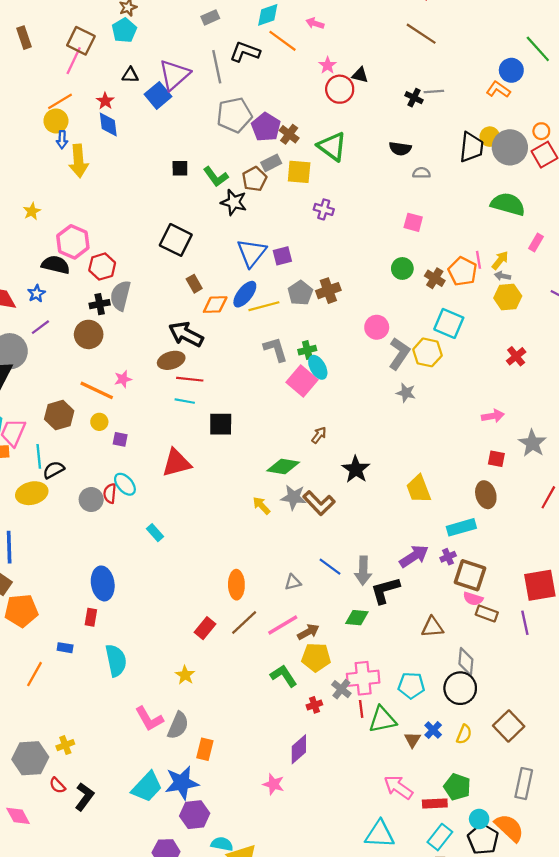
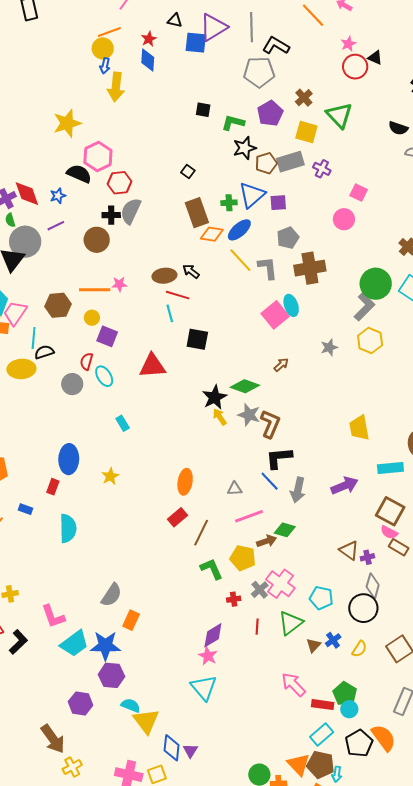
black L-shape: (245, 52) -> (276, 46), moved
blue square: (158, 95) -> (196, 43), turned 35
purple pentagon: (266, 127) -> (270, 113), moved
gray rectangle: (271, 163) -> (290, 162), moved, size x1.5
green L-shape: (216, 177) -> (233, 123), turned 130
brown pentagon: (254, 179) -> (266, 163), moved
black star: (234, 202) -> (245, 148), turned 30
yellow star: (32, 211) -> (67, 123), size x1.8
pink square: (413, 222) -> (359, 193), moved
black square: (176, 240) -> (188, 171), size x0.5
green circle: (402, 268) -> (376, 284), moved, size x1.6
brown rectangle: (194, 284) -> (197, 213), size x1.8
brown cross: (328, 291) -> (310, 268), moved, size x1.4
yellow line: (264, 306) -> (240, 260), moved, turned 52
pink circle: (377, 327) -> (344, 219), moved
black arrow: (186, 334) -> (191, 271), moved, size x0.6
gray L-shape: (276, 349) -> (268, 268), moved
green cross: (307, 350) -> (229, 203), moved
yellow hexagon: (427, 352) -> (370, 340), moved
orange line: (97, 390) -> (95, 290), turned -36
gray star: (406, 393) -> (329, 347), moved, turned 30
cyan line: (185, 401) -> (170, 313), turned 54
purple square: (120, 439) -> (107, 336), size x1.5
black star: (356, 469) -> (215, 397), moved
red semicircle: (110, 493) -> (87, 361), moved
brown L-shape: (319, 503) -> (270, 424), turned -124
purple cross: (448, 557) -> (367, 557), moved
black L-shape: (385, 590) -> (279, 458), moved
brown line: (244, 623) -> (201, 533), moved, turned -32
pink line: (283, 625) -> (249, 516), moved
brown triangle: (432, 627) -> (349, 550), turned 30
red rectangle: (205, 628) -> (178, 517), moved
brown arrow: (308, 632) -> (267, 541), moved
yellow star: (185, 675) -> (110, 476), moved
pink cross: (363, 678) -> (280, 584), turned 32
red line: (361, 709) -> (257, 627), moved
pink L-shape: (149, 719) -> (53, 616), moved
green triangle: (382, 720) -> (291, 623), turned -36
pink star: (274, 784) -> (208, 656), moved
cyan circle: (479, 819) -> (349, 709), moved
cyan triangle: (380, 834) -> (204, 688), moved, turned 36

